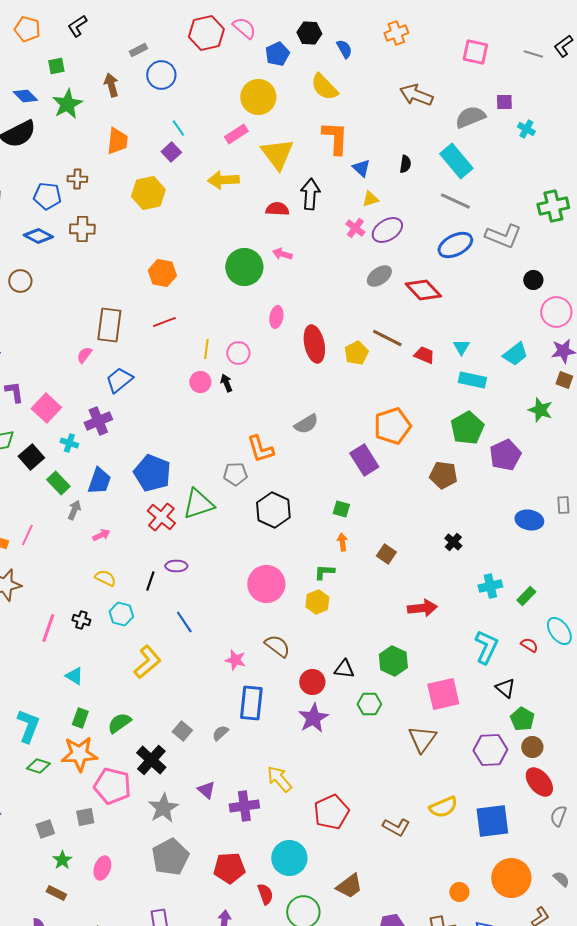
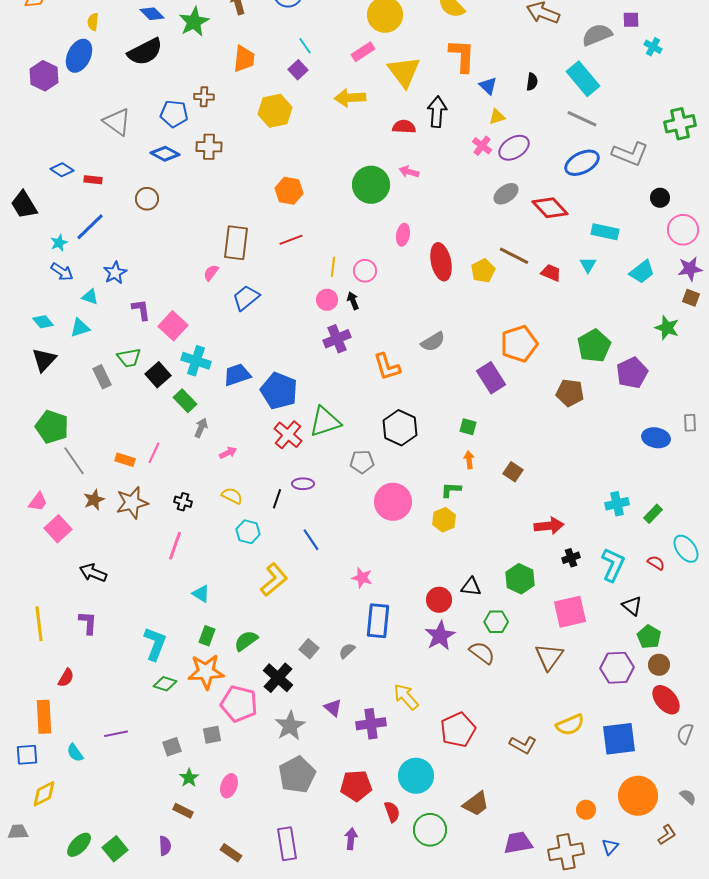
cyan rectangle: (472, 380) -> (605, 232), moved
purple cross: (98, 421) -> (337, 339), moved
cyan cross: (69, 443) -> (196, 361), size x1.6
gray pentagon: (235, 474) -> (362, 462), moved
blue trapezoid: (99, 481) -> (237, 375), moved, turned -128
black cross: (453, 542) -> (571, 558), moved, turned 30
black cross: (81, 620) -> (183, 502), moved
brown semicircle: (277, 646) -> (482, 653), moved

